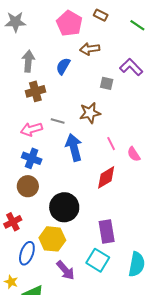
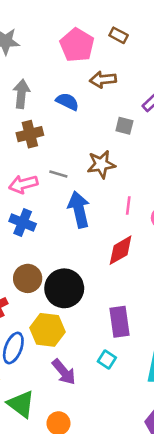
blue semicircle: (63, 66) -> (67, 102), turned 84
pink line: (111, 144) -> (128, 205), turned 32
brown circle: (28, 186) -> (28, 278), moved
cyan square: (98, 260) -> (107, 360), size x0.6

